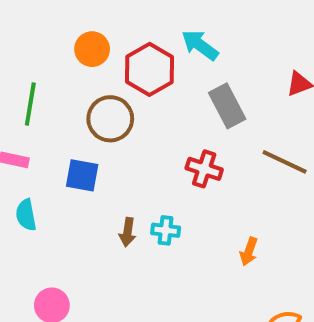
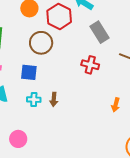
cyan cross: (166, 230) -> (34, 100), moved

